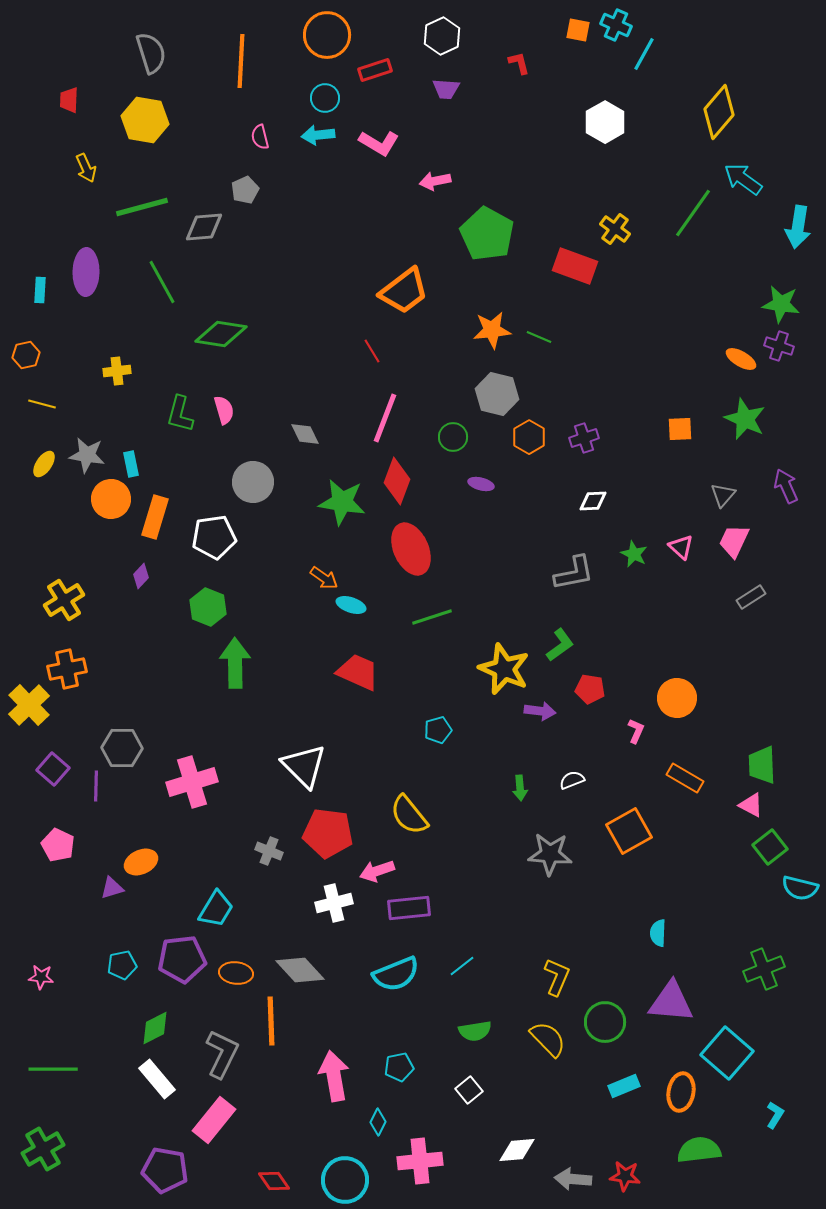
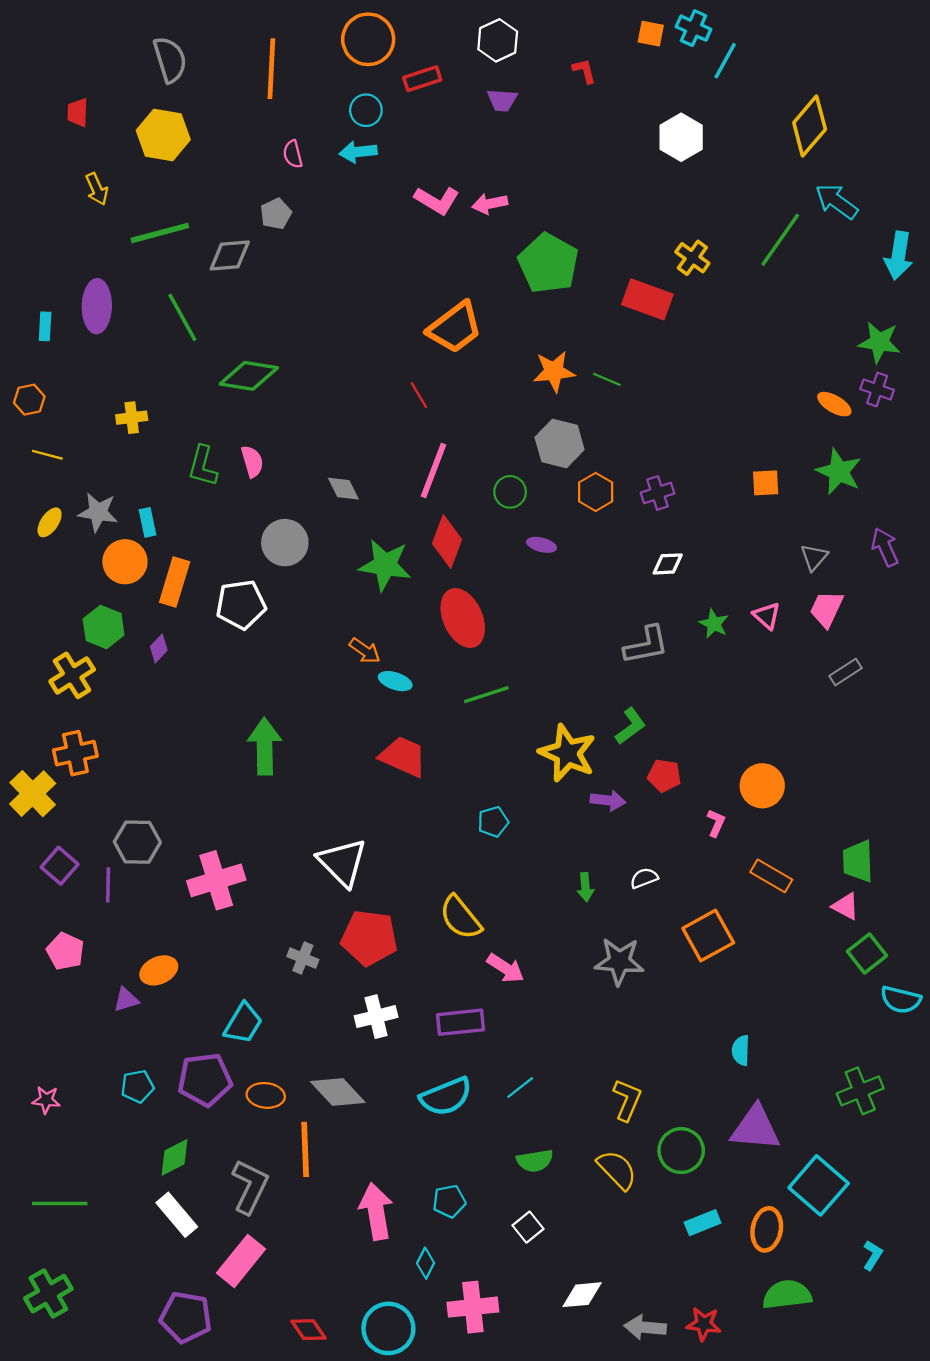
pink L-shape: (379, 143) -> (437, 200), moved
green hexagon: (208, 607) -> (104, 627), moved
pink arrow: (377, 871) -> (506, 968), moved, turned -128

